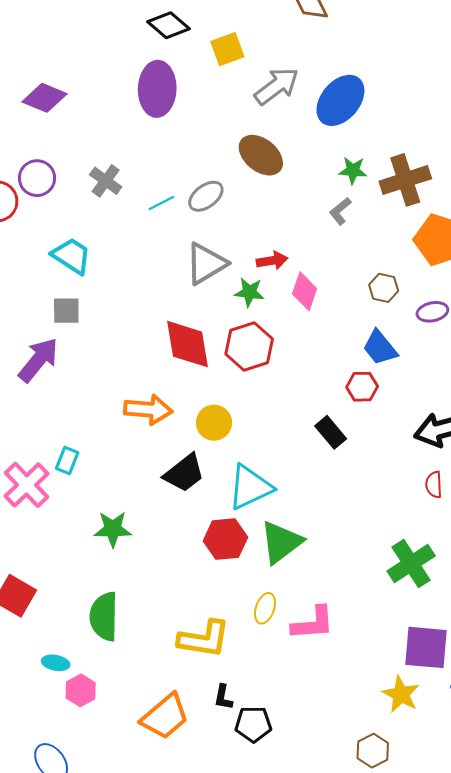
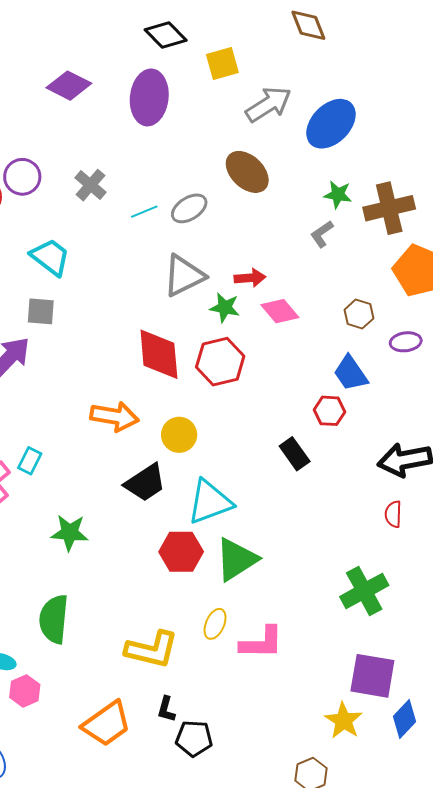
purple diamond: (45, 98) -> (69, 86), moved
pink diamond: (305, 291) -> (280, 311), turned -63

